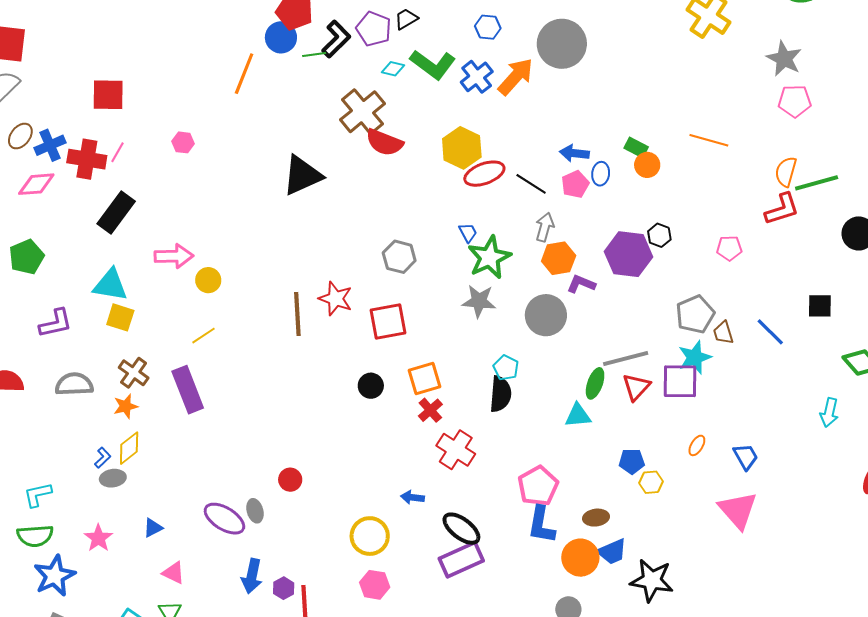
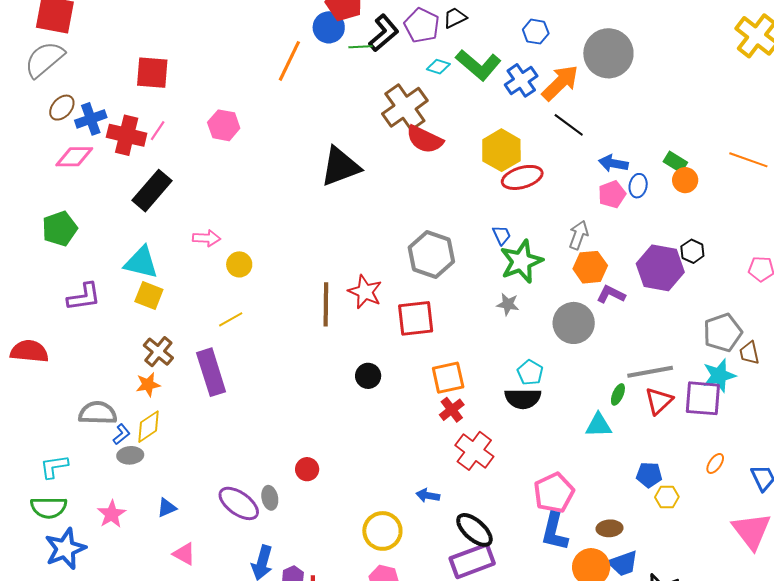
pink hexagon: (183, 142) -> (224, 125), size x1.4
black line: (531, 184) -> (569, 125), moved
pink arrow: (174, 256) -> (207, 238), size x0.7
gray hexagon: (399, 257) -> (431, 254), size x1.4
gray star: (479, 301) -> (508, 304), size x0.7
green ellipse: (595, 383) -> (618, 394), size x0.7
gray semicircle: (74, 384) -> (98, 413), moved
black circle: (371, 386) -> (368, 376), moved
black semicircle: (501, 394) -> (523, 398), turned 81

